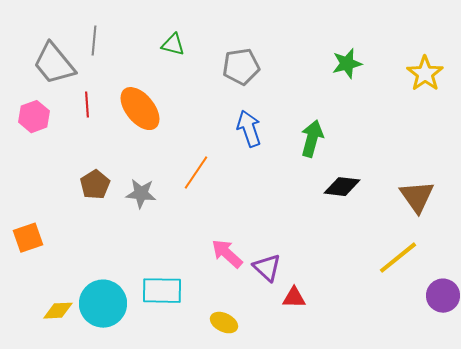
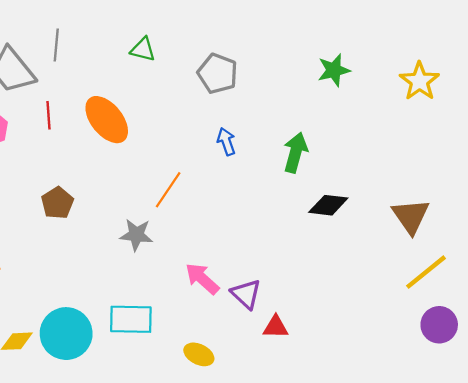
gray pentagon: (241, 67) -> (218, 74), turned 30
blue arrow: (249, 129) -> (226, 142), size x0.7
gray star: (141, 194) -> (136, 235), moved
yellow line: (398, 258) -> (426, 272), moved

